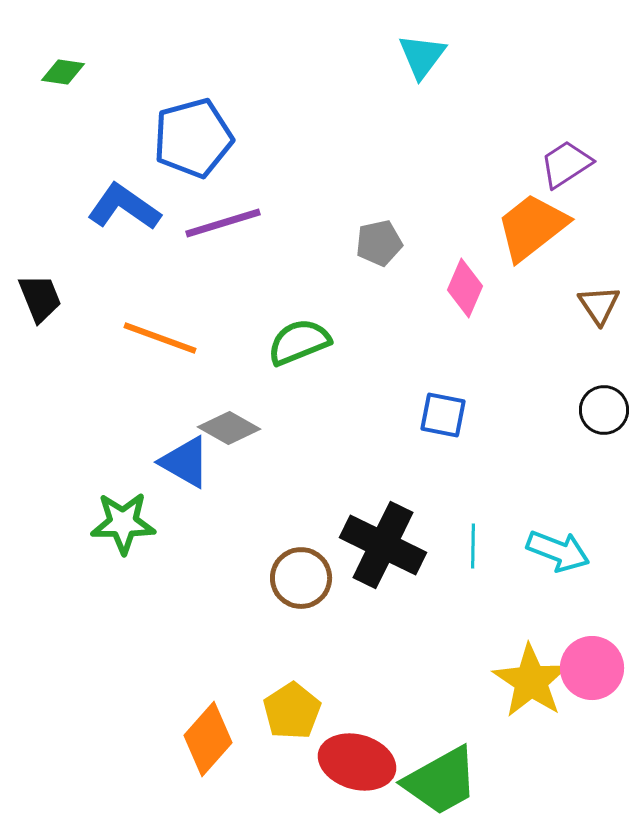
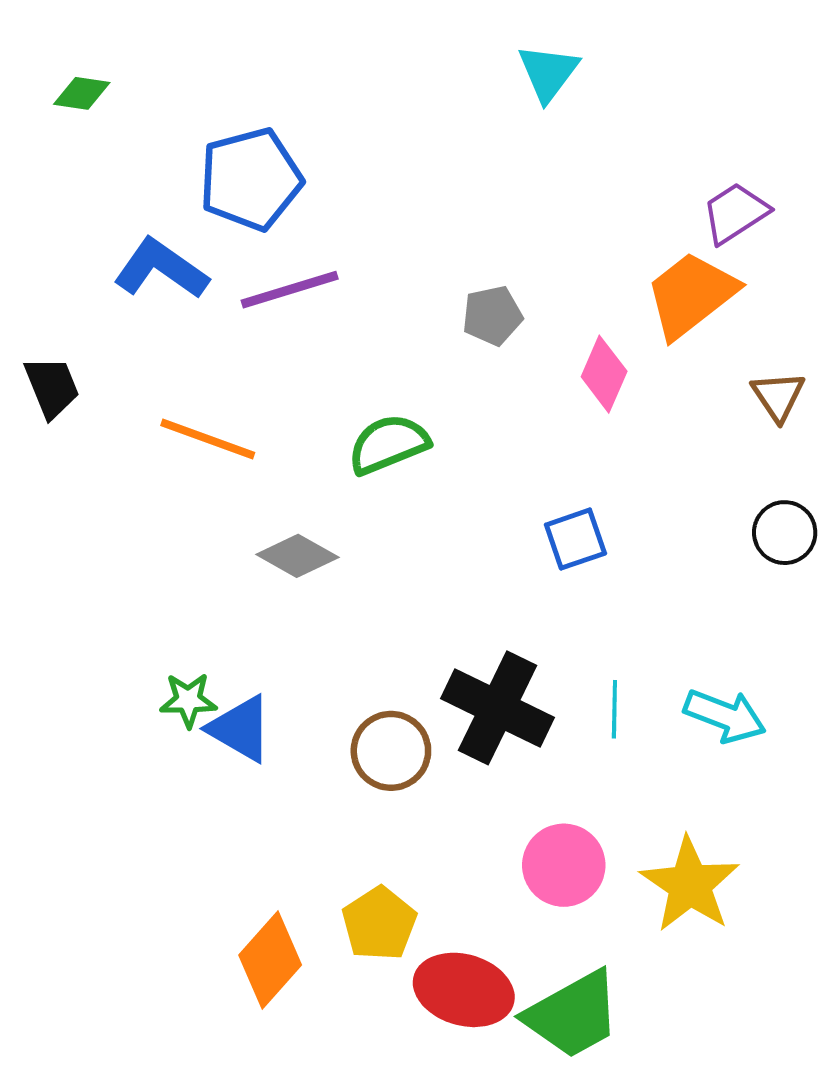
blue square: (443, 415) -> (575, 539), turned -30
blue triangle: (185, 462) -> (240, 729), moved
green star: (123, 523) -> (188, 700), moved, size x0.7
pink circle: (592, 668) -> (564, 865), moved

